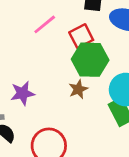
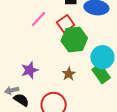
brown star: (78, 89) -> (69, 74), moved

